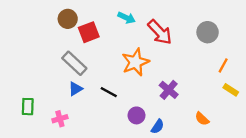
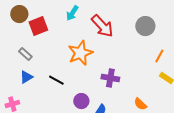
cyan arrow: (127, 18) -> (72, 13), turned 98
gray rectangle: (74, 63) -> (25, 54), size x0.6
purple cross: (169, 90) -> (110, 78), turned -30

